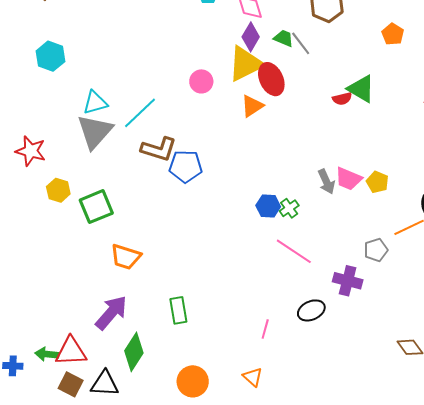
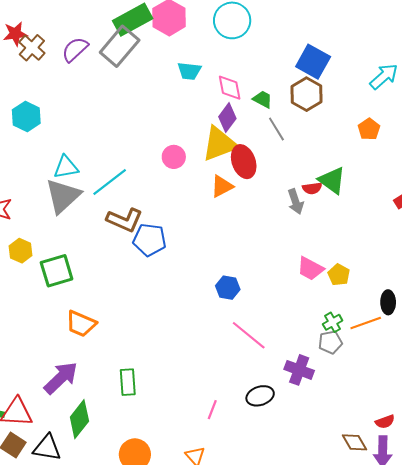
green trapezoid: (284, 38) -> (263, 99), moved
gray arrow: (326, 182) -> (296, 202), moved
green cross: (289, 208) -> (333, 322), moved

